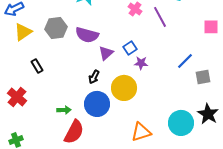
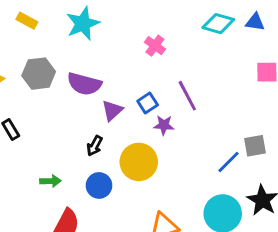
purple line: (160, 17) -> (187, 96), moved
blue line: (185, 61) -> (229, 162), moved
blue circle: (97, 104) -> (99, 185), size x0.7
green arrow: (64, 110) -> (50, 181), moved

